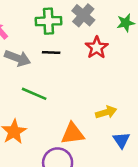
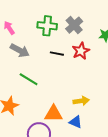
black line: (51, 52) -> (57, 54), moved
blue triangle: (121, 140) -> (76, 122), moved, turned -40

